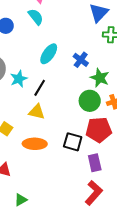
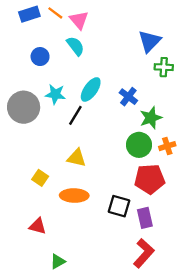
green star: (100, 78) -> (151, 118), turned 30
cyan star: (19, 79) -> (55, 94), moved, turned 30
black line: (40, 88) -> (75, 115), moved
black square: (73, 142) -> (119, 206), moved

